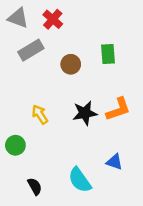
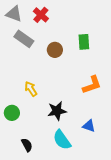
gray rectangle: (31, 50) -> (24, 39), turned 66
black star: (85, 113) -> (57, 111), moved

